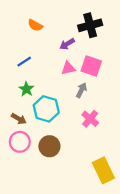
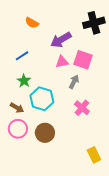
black cross: (90, 25) -> (94, 23), moved
purple arrow: (67, 44) -> (61, 40), size x1.5
yellow rectangle: (103, 170) -> (94, 155), size x0.7

